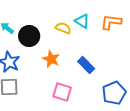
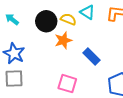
black circle: (29, 36) -> (46, 21), moved
orange star: (51, 59) -> (63, 40), moved, turned 30

